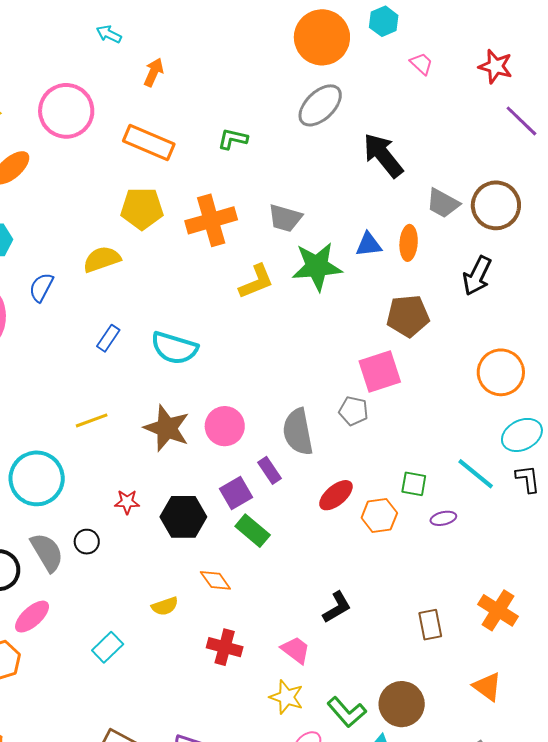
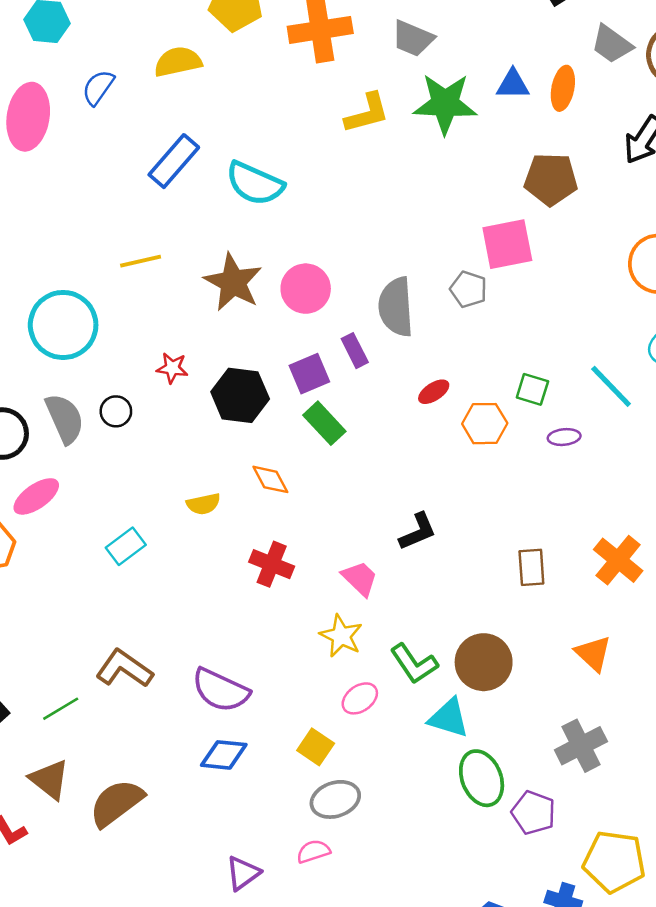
blue rectangle: (108, 338) -> (174, 161), size x1.6
red ellipse: (336, 495) -> (434, 392), size x0.7

